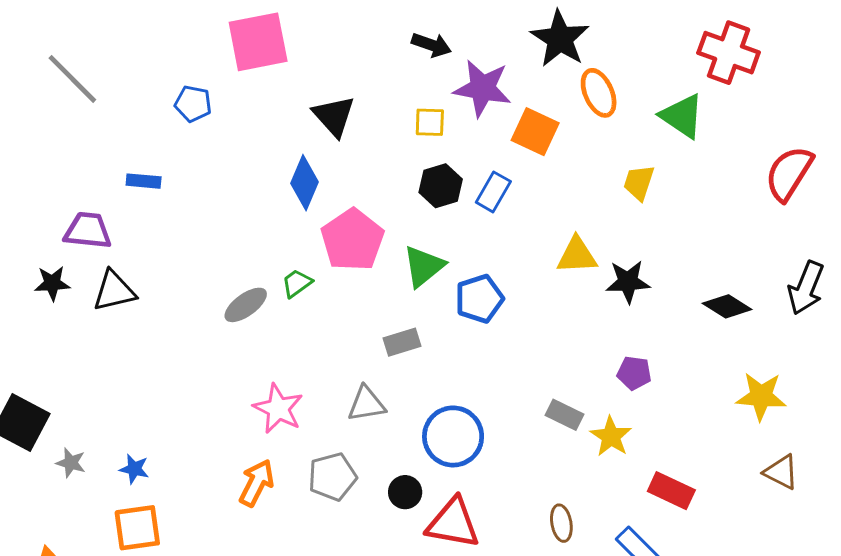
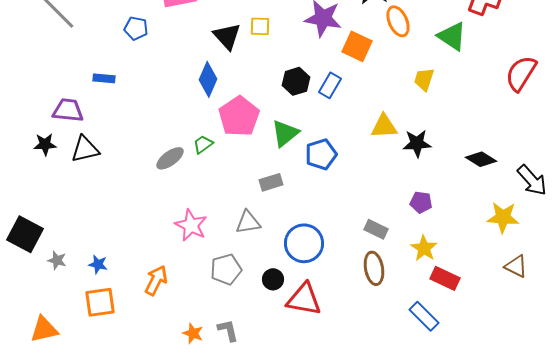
yellow square: (430, 122) -> (260, 26), moved
black arrow: (806, 288) -> (532, 180), moved, turned -64
yellow star: (611, 436) -> (424, 248), moved
orange arrow: (257, 483) -> (156, 280), moved
brown ellipse: (561, 523) -> (374, 268), moved, size x1.4

